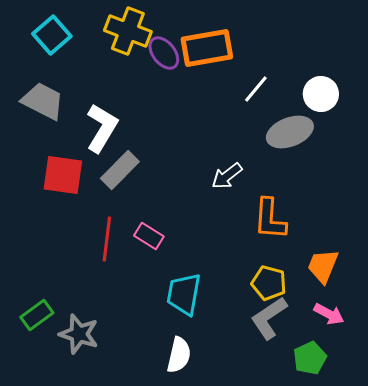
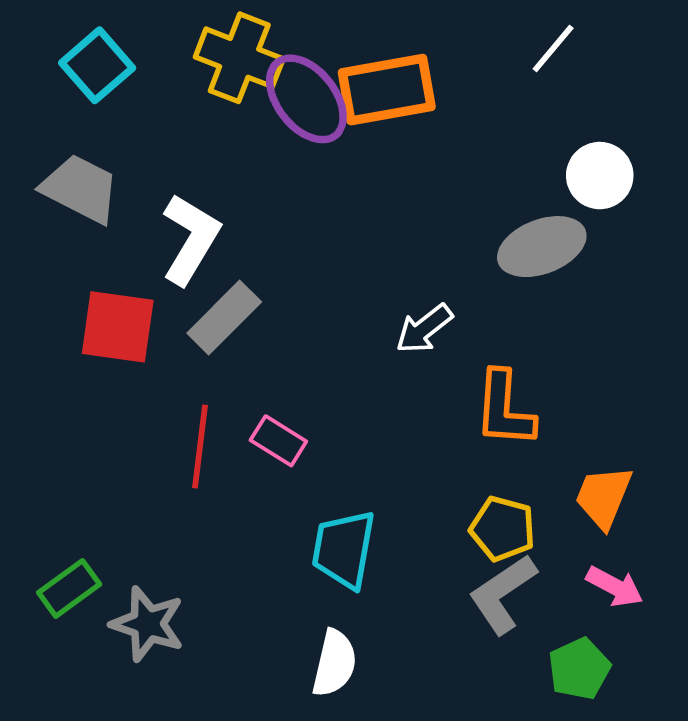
purple ellipse: (164, 53) -> (306, 99), size x1.4
white line: (256, 89) -> (553, 48), moved

